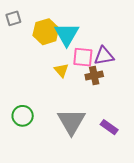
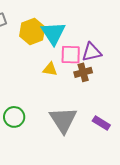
yellow triangle: (61, 70) -> (50, 69), turned -35

